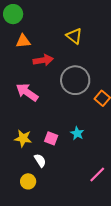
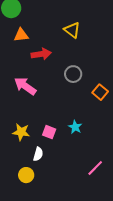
gray circle: (75, 80) -> (73, 74), size x0.6
white semicircle: (40, 160) -> (38, 154), turned 48

